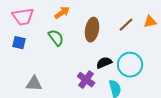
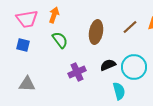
orange arrow: (62, 13) -> (54, 15), moved, turned -35
purple cross: (86, 80) -> (77, 72), moved, turned 30
gray triangle: (34, 84) -> (27, 84), moved

